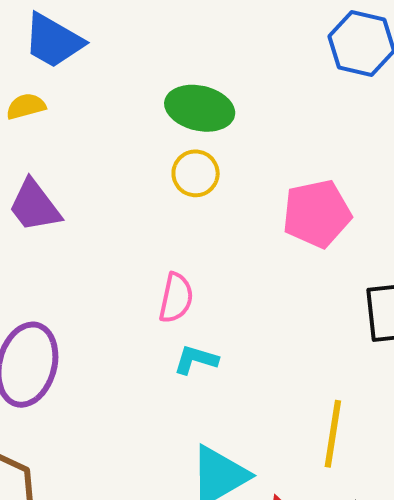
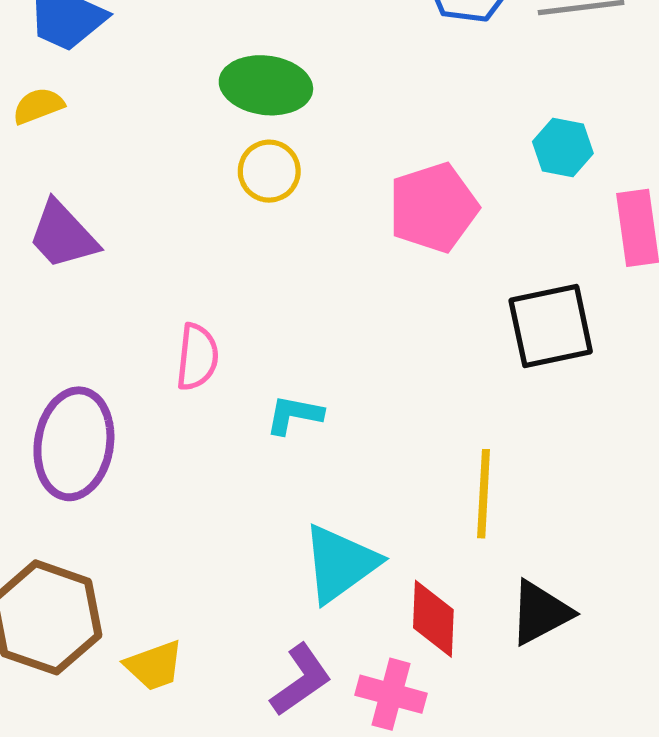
pink semicircle: (176, 298) -> (197, 357), moved

